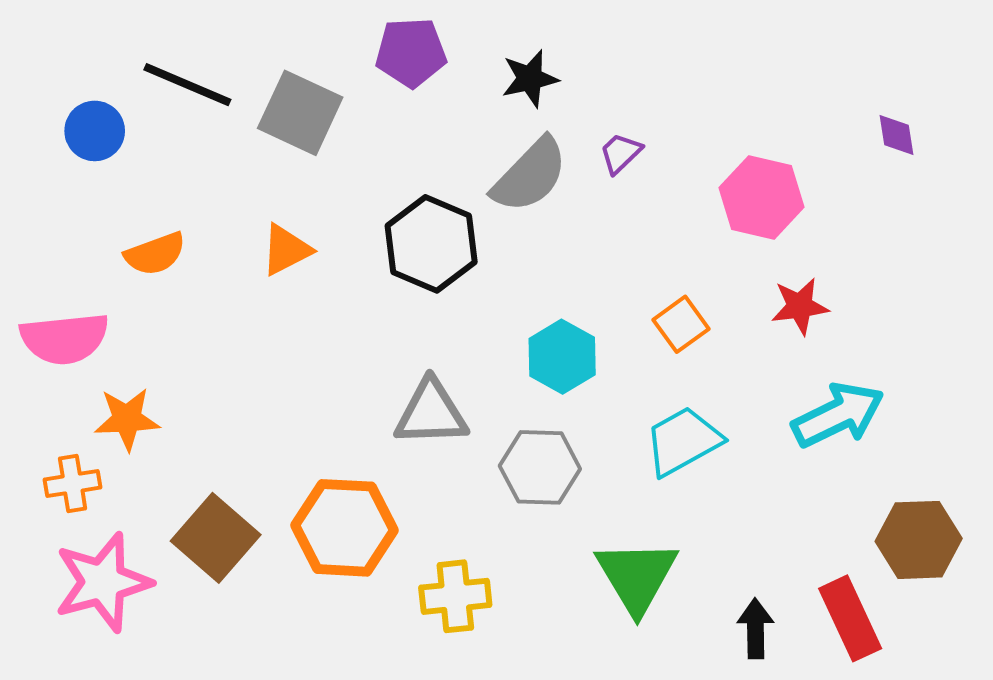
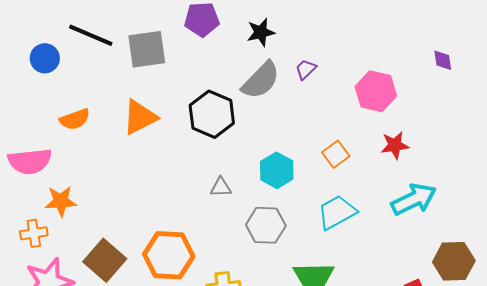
gray square: (300, 113) -> (147, 49), turned -33
orange triangle: (286, 250) -> (140, 117), size x1.4
gray triangle: (431, 413) -> (221, 187), moved, size x0.6

